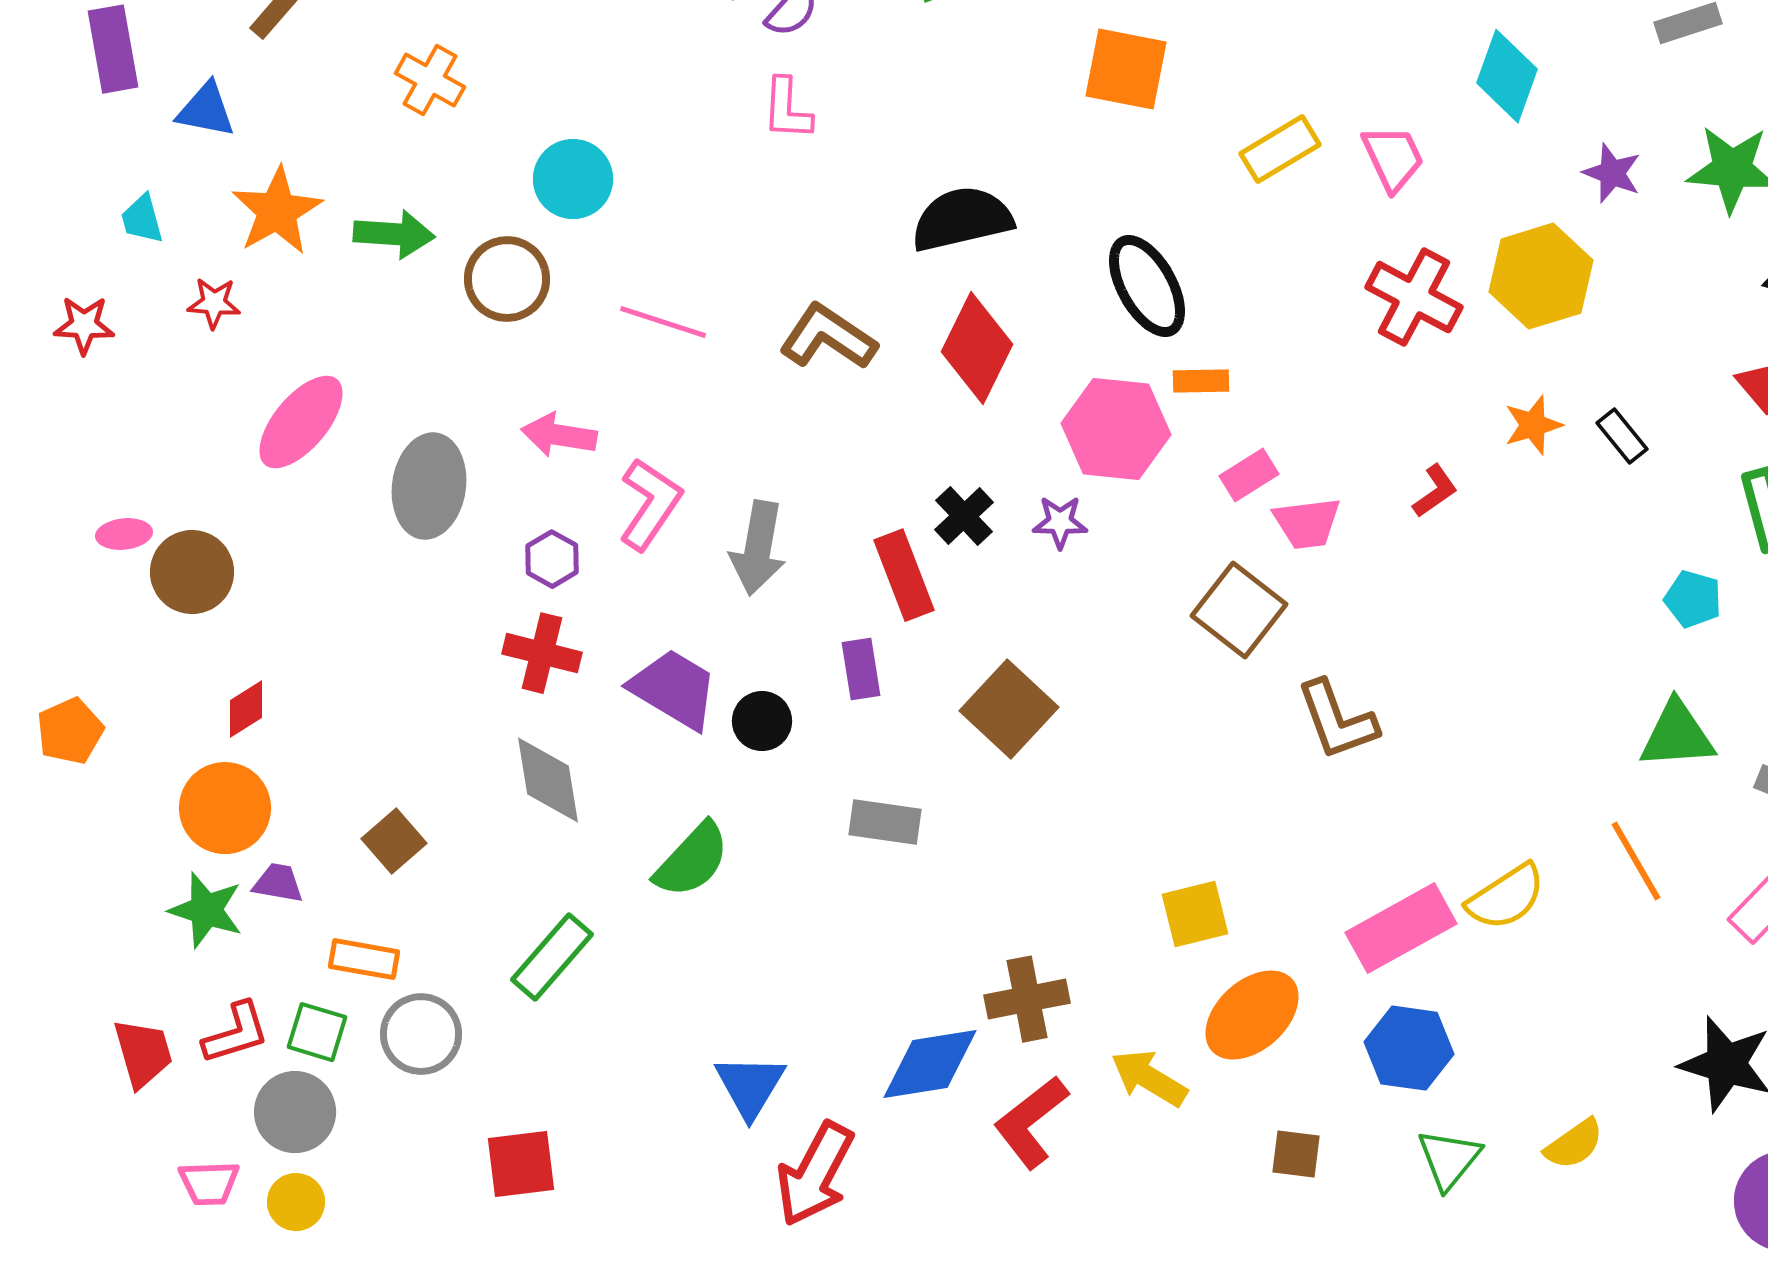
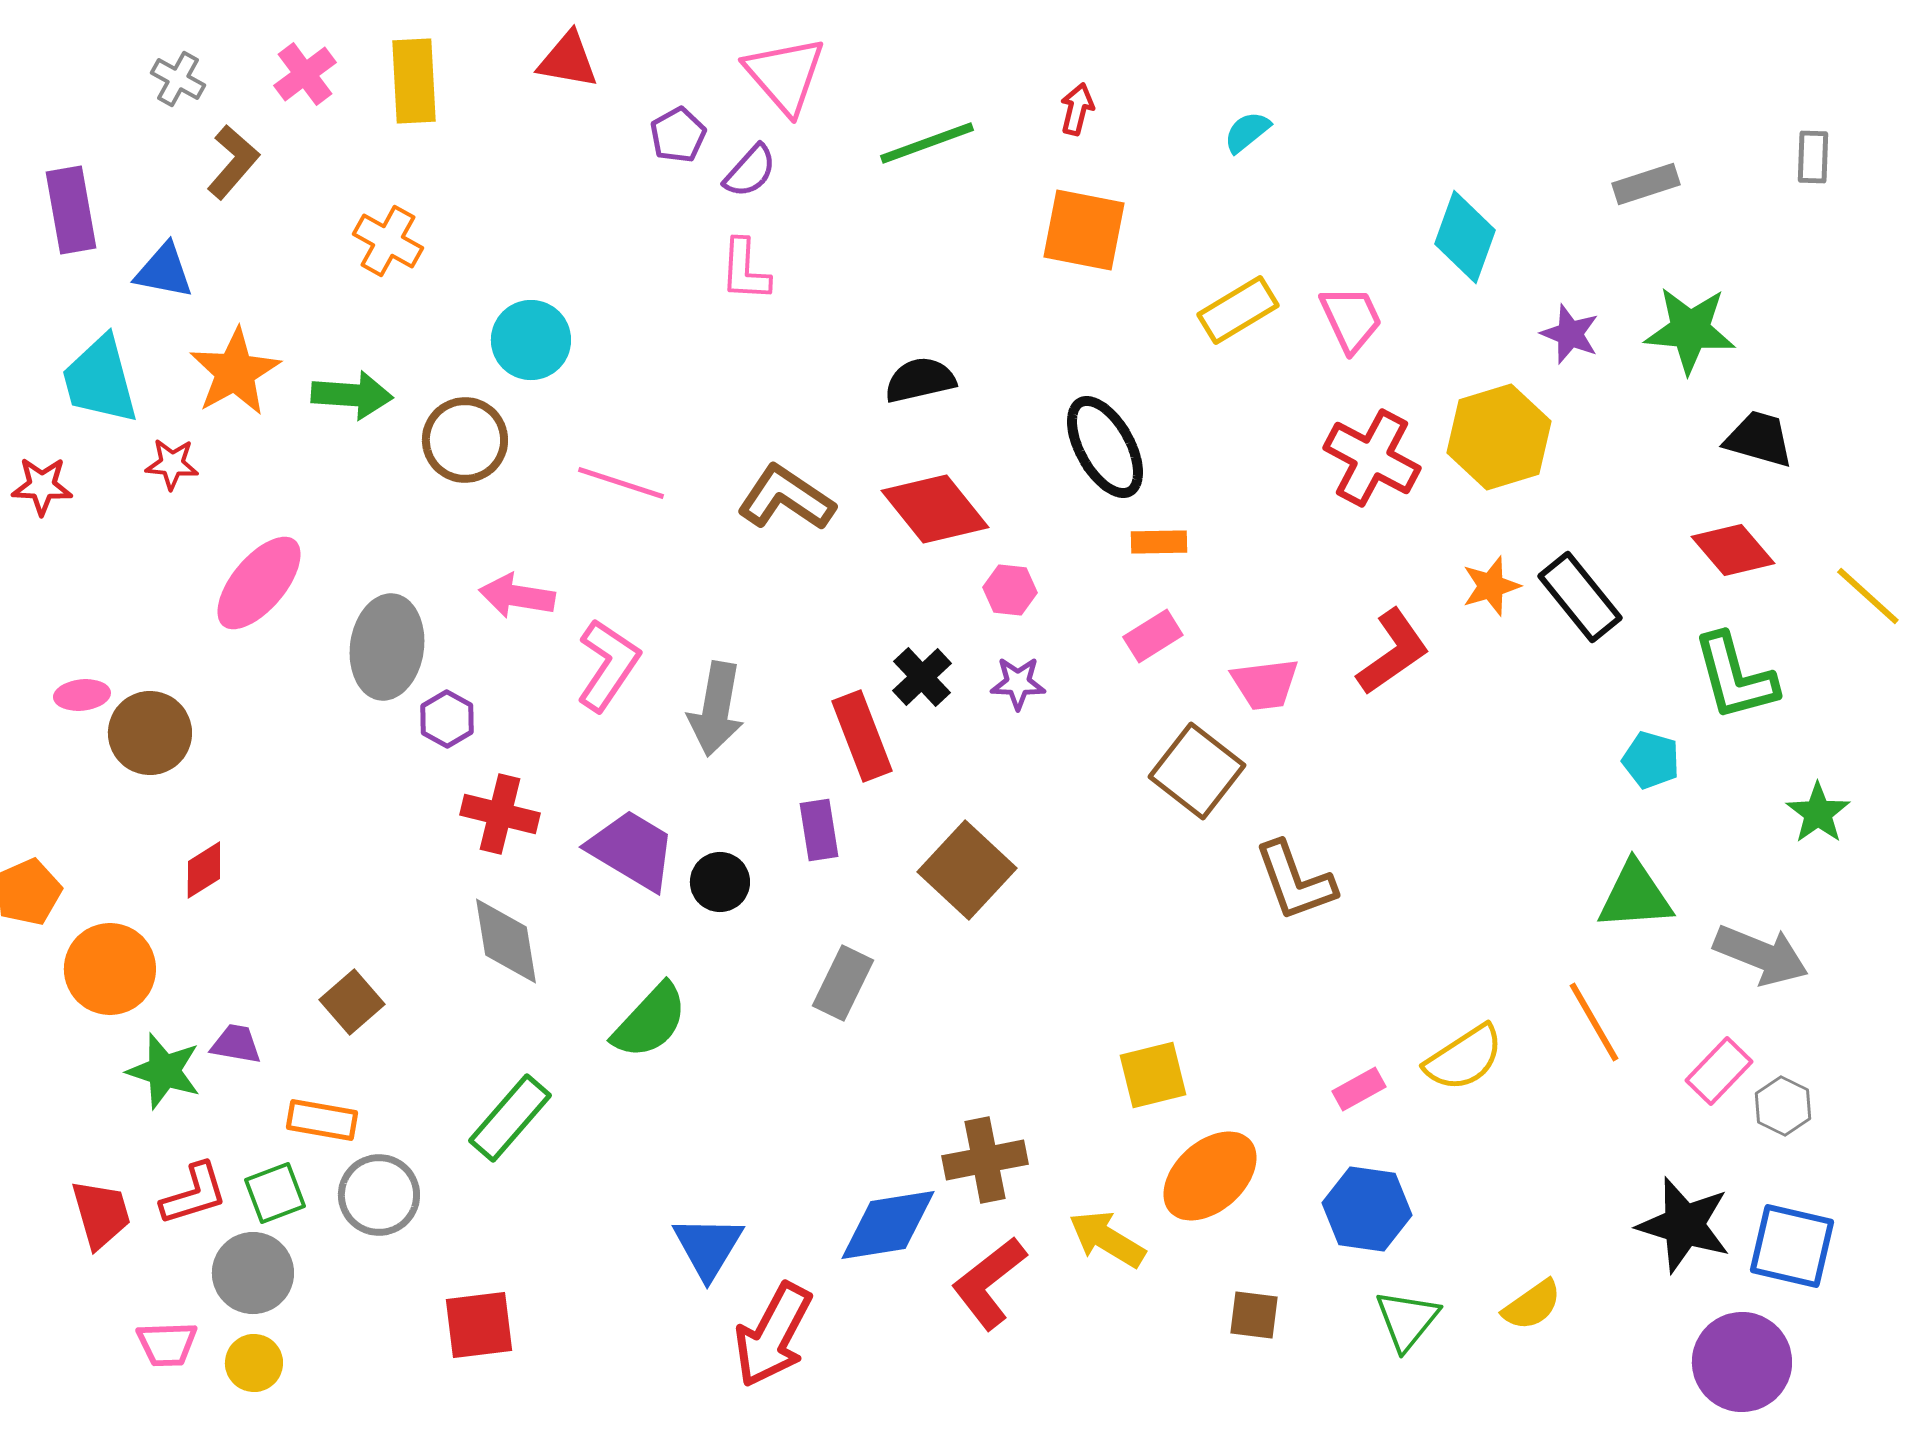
cyan trapezoid: (142, 219) -> (100, 380), size x1.8
black semicircle: (962, 219) -> (920, 380), size x0.7
red diamond: (977, 348) -> (935, 509), turned -65
pink hexagon: (1116, 429) -> (1010, 590), moved, size x0.5
black rectangle: (1622, 436) -> (1580, 597), size x1.6
pink rectangle: (1249, 475) -> (1153, 636), moved
red L-shape: (1435, 491) -> (1393, 652), size x1.6
purple hexagon: (552, 559) -> (447, 719), moved
orange circle: (225, 808) -> (110, 969), moved
gray rectangle: (885, 822) -> (843, 983), turned -72
pink rectangle: (1401, 928) -> (1359, 1089), size x0.5
green square: (317, 1032) -> (275, 1193), turned -38

